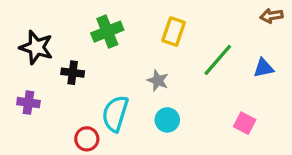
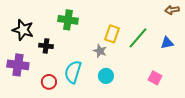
green cross: (107, 32) -> (68, 20), turned 30
yellow rectangle: (174, 32) -> (112, 34), moved
purple cross: (28, 103) -> (18, 65), size x1.5
red circle: (87, 139) -> (49, 82), moved

